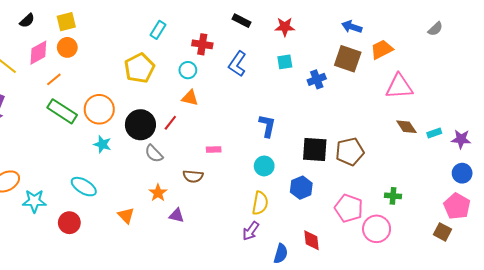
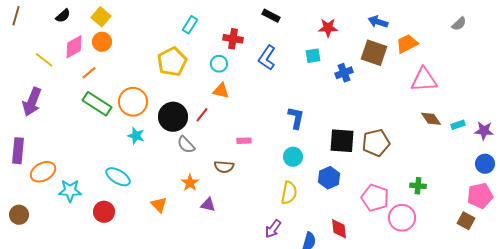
yellow square: (66, 22) -> (101, 17), turned -36
red star: (285, 27) -> (328, 28), moved
pink pentagon: (457, 206) -> (480, 196), turned 30
purple arrow: (251, 231) -> (273, 229), moved

